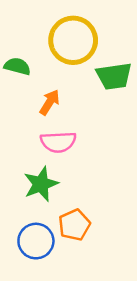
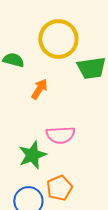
pink semicircle: (58, 142) -> (60, 135), moved

